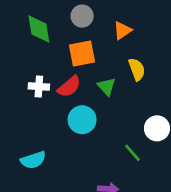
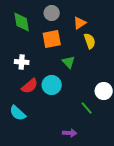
yellow semicircle: (137, 69) -> (90, 41), moved
red semicircle: (69, 87) -> (30, 86), moved
cyan semicircle: (33, 160) -> (18, 113), turned 60

